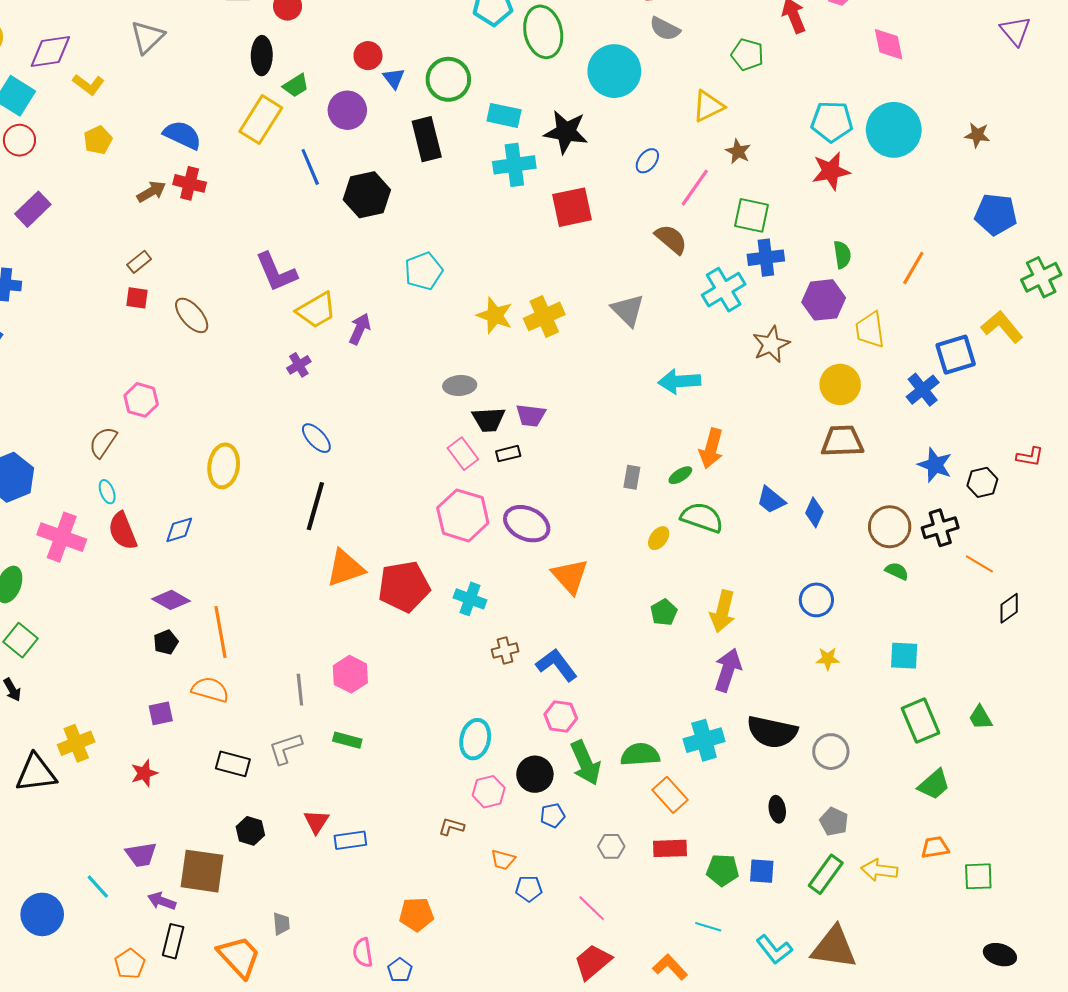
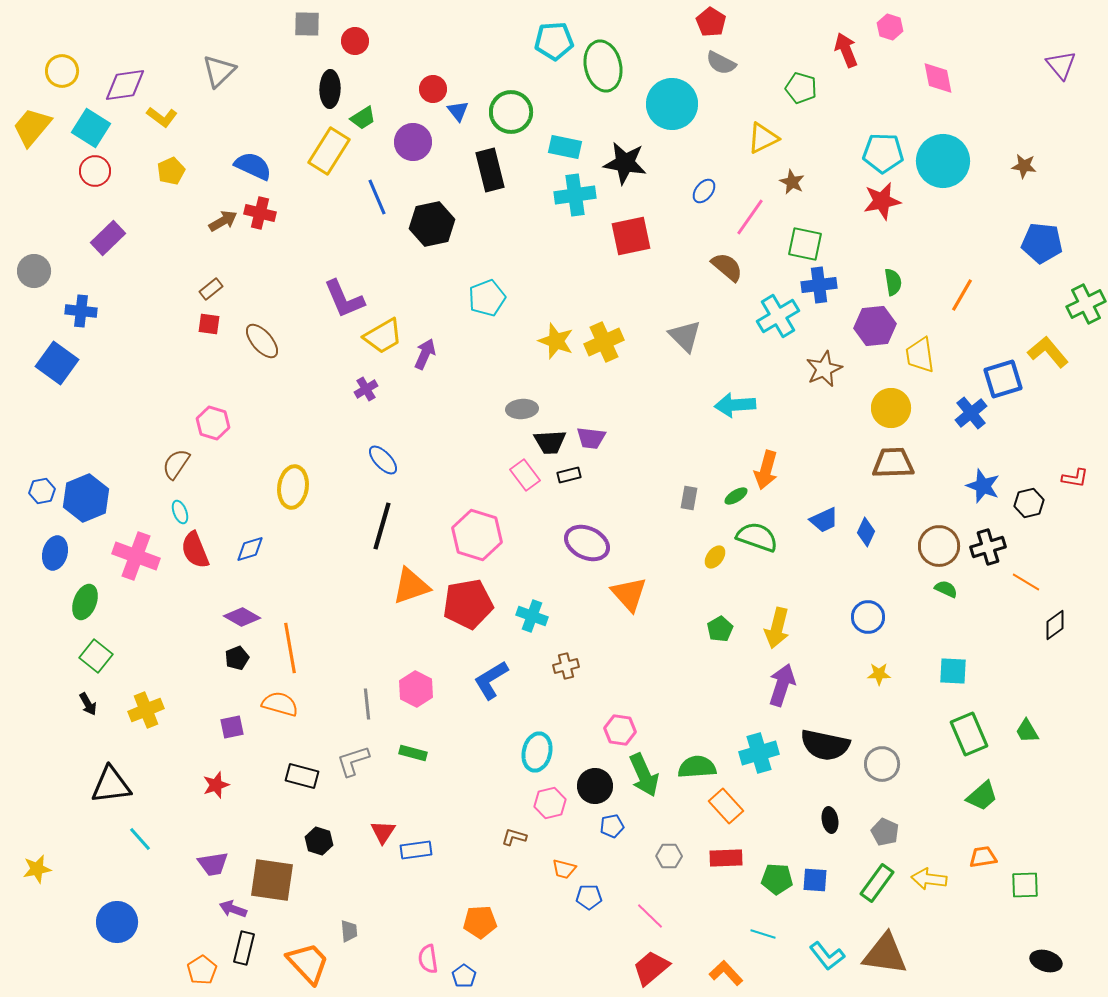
blue trapezoid: (771, 500) -> (824, 520), turned -64
pink hexagon: (463, 515) -> (477, 535), moved
blue L-shape: (557, 665) -> (491, 680), moved, turned -84
yellow cross: (76, 743) -> (146, 710), moved
cyan line: (98, 887) -> (140, 839), moved

